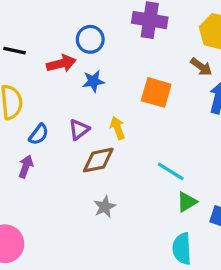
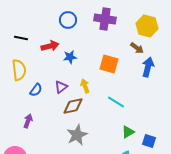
blue circle: (90, 39) -> (68, 20), moved
purple arrow: (26, 167) -> (28, 121), moved
cyan line: (171, 171) -> (116, 102), moved
gray star: (105, 207) -> (77, 135), size x1.5

